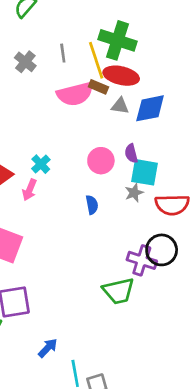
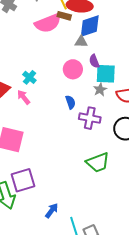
gray triangle: (120, 106) -> (81, 42), moved
blue diamond: (150, 108) -> (90, 26), moved
pink arrow: (29, 190) -> (24, 97), turned 126
purple cross: (142, 260) -> (90, 118), moved

